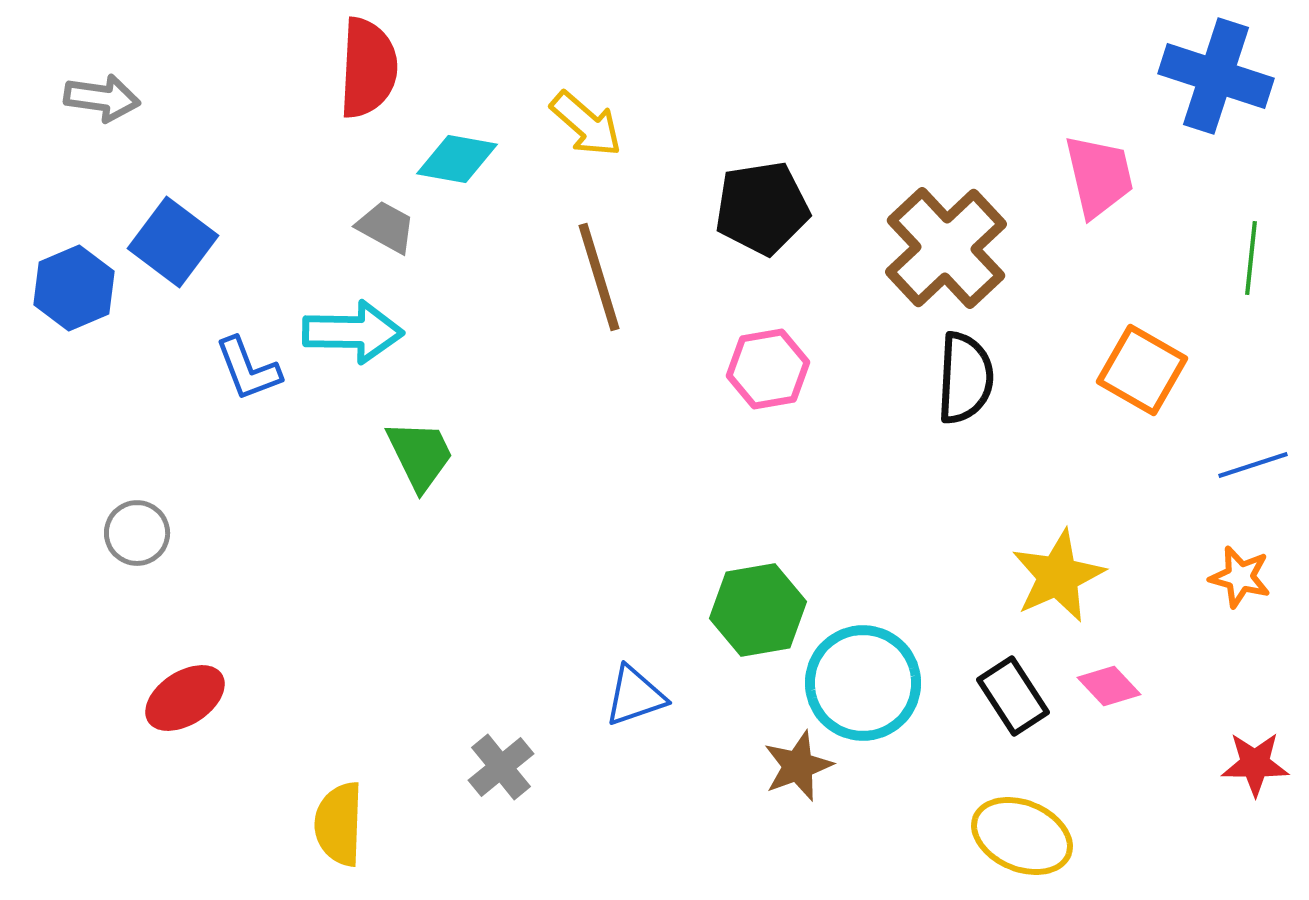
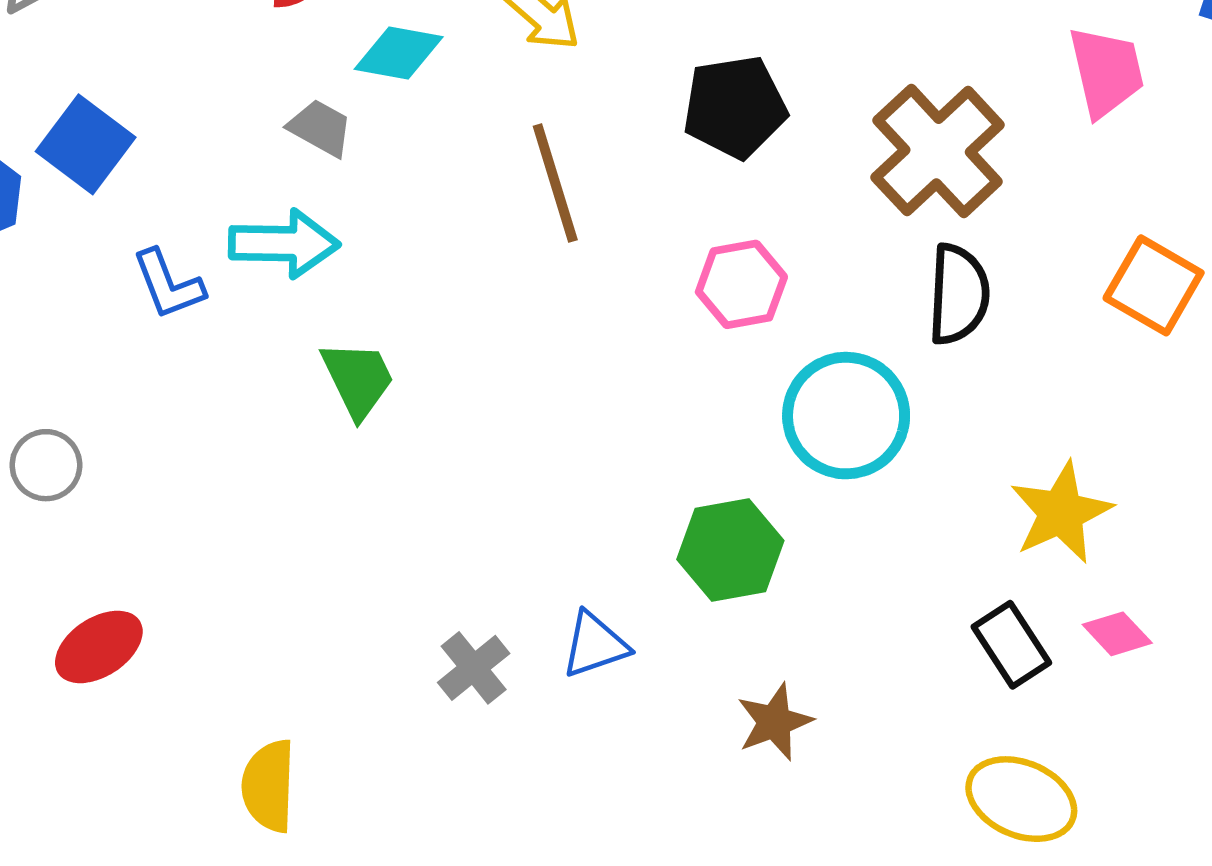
cyan circle: (863, 683) -> (846, 416), moved
gray cross: (501, 767) -> (474, 668), moved

